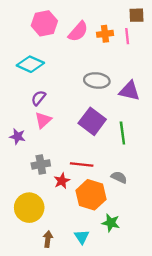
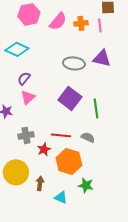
purple triangle: (129, 91) -> (102, 58), moved
gray semicircle: (119, 177) -> (88, 137), moved
cyan triangle: (82, 237) -> (61, 197), turned -32
brown arrow: (48, 239) -> (40, 183), moved

